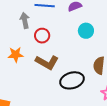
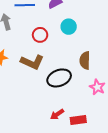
red circle: (42, 36) -> (40, 35), moved

